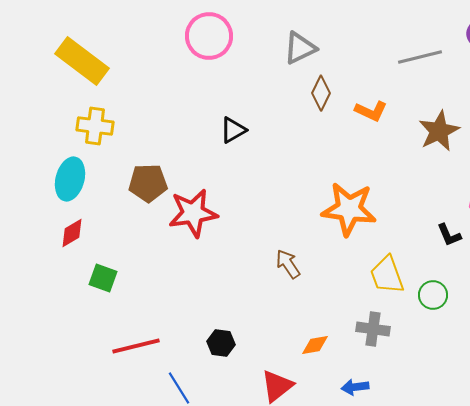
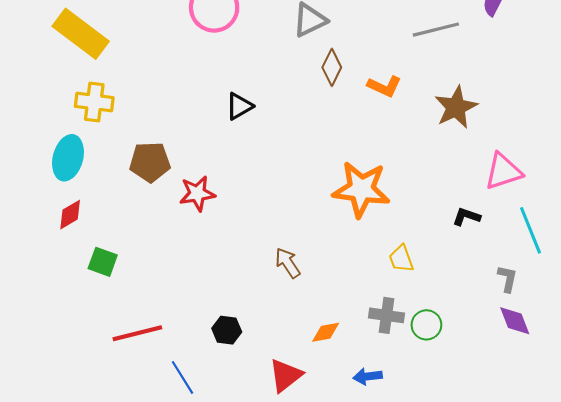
red star: (193, 213) -> (197, 193), size x0.7
black L-shape: (449, 235) -> (466, 217), turned 132
brown arrow: (288, 264) -> (288, 263), moved
yellow trapezoid: (387, 275) -> (401, 259), size x0.7
green circle: (433, 295) -> (426, 325), moved

